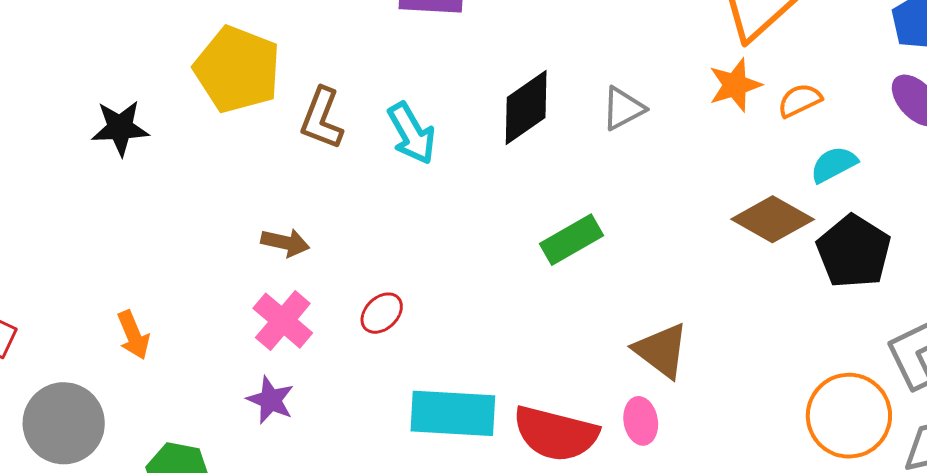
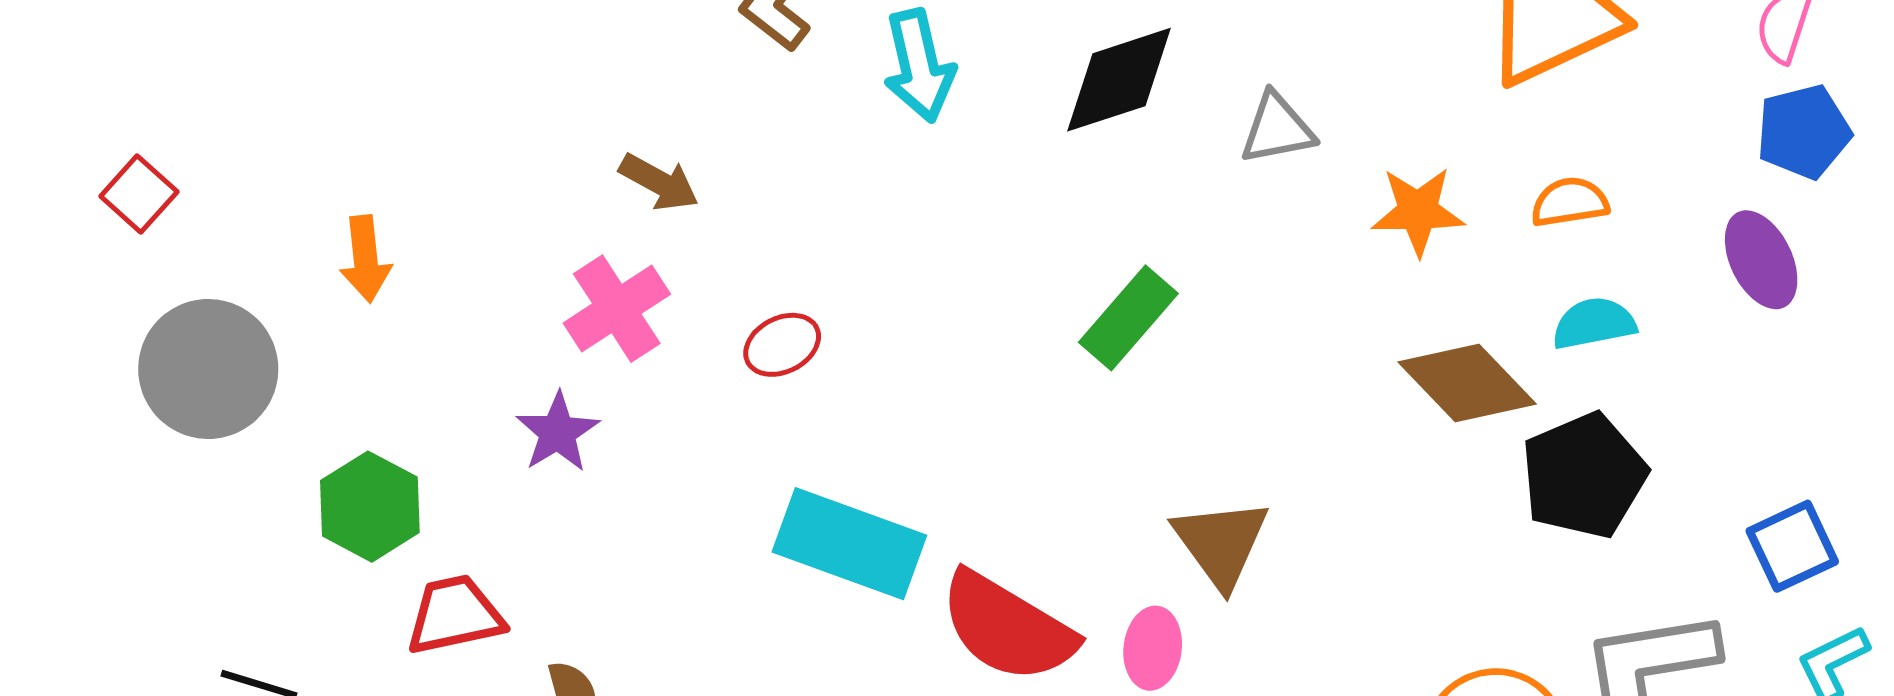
orange star: (735, 85) -> (1418, 211), moved
green rectangle: (571, 240) -> (1128, 318), turned -36

